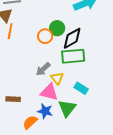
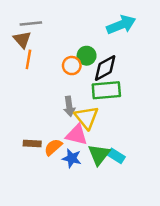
gray arrow: (43, 69) -> (69, 106), turned -56
yellow triangle: (57, 78) -> (87, 117), size x1.5
cyan rectangle: (81, 88) -> (116, 156), moved
orange semicircle: (30, 122) -> (53, 147), moved

